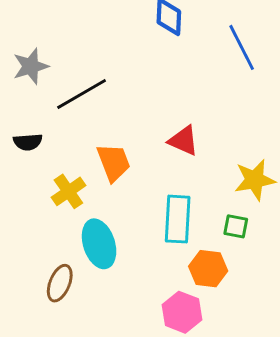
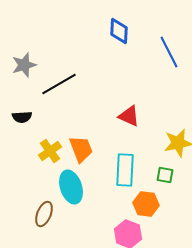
orange trapezoid: (114, 162) -> (81, 149), moved

